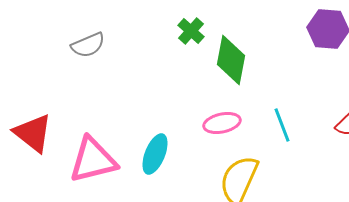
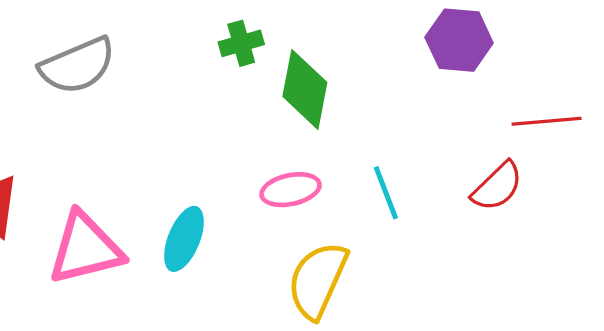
green cross: (191, 31) -> (241, 43), turned 32
gray semicircle: (88, 45) -> (77, 66), size x1.4

